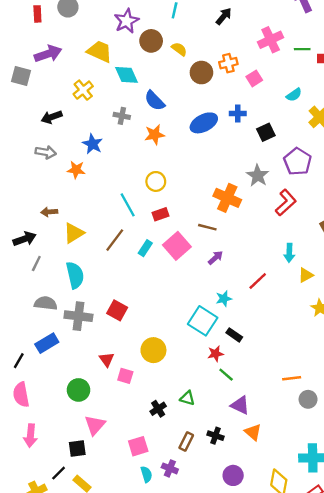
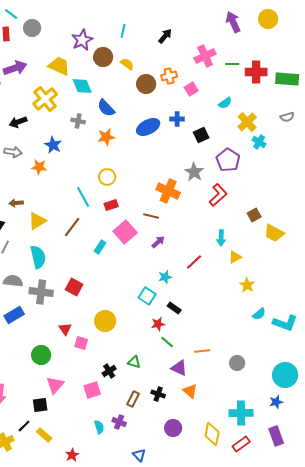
yellow cross: (83, 90) -> (45, 99), size x1.4
cyan rectangle: (145, 248) -> (100, 247), moved
cyan square: (203, 321) -> (147, 296), size x0.7
orange line: (292, 378) -> (202, 351), moved
pink square: (138, 446) -> (92, 390), moved

